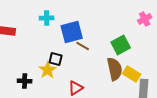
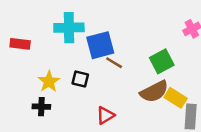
cyan cross: (47, 18) -> (69, 28), size x1.6
brown semicircle: (115, 69) -> (154, 92), turned 75
yellow star: (48, 70) -> (49, 81), moved

